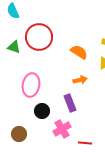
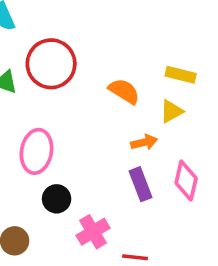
orange arrow: (80, 80) -> (144, 142), moved
purple rectangle: (70, 103) -> (140, 184), moved

